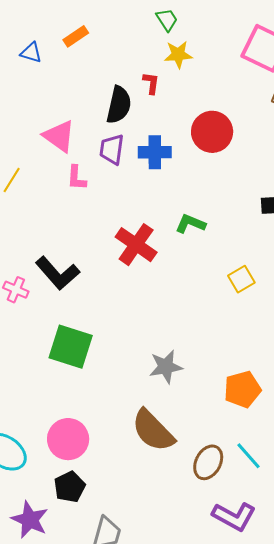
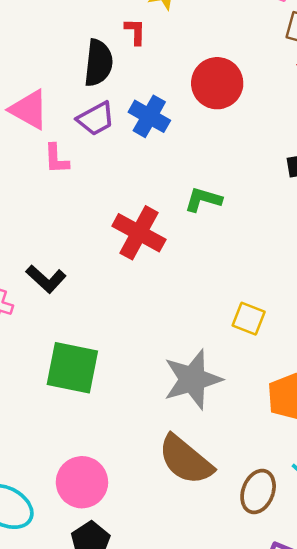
purple trapezoid: (112, 149) -> (96, 119), turned -120
blue cross: (155, 152) -> (149, 116), turned 36
black L-shape: (57, 273) -> (46, 279), size x0.7
yellow square: (241, 279) -> (249, 319), moved, turned -32
gray star: (166, 367) -> (193, 379), size x1.4

